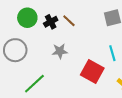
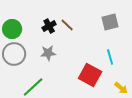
green circle: (27, 18) -> (12, 29), moved
gray star: (60, 51) -> (48, 53), moved

